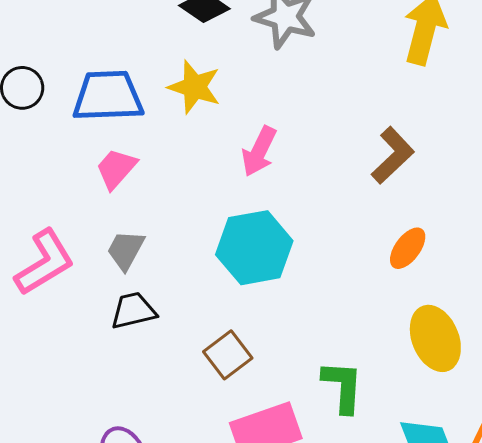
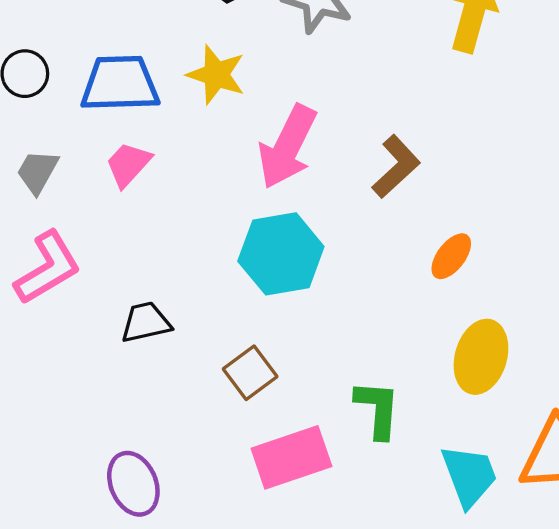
pink arrow: (259, 151) -> (287, 147), size x1.5
brown L-shape: (393, 155) -> (396, 166), moved
gray trapezoid: (126, 250) -> (37, 172), moved
yellow ellipse: (435, 338) -> (481, 357), turned 38

